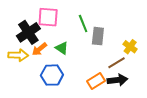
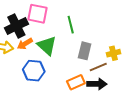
gray rectangle: (98, 36) -> (85, 51), moved
yellow cross: (130, 47) -> (113, 53), turned 32
green triangle: (62, 48) -> (47, 46), size x1.5

